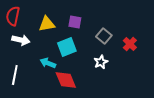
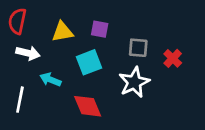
gray square: (104, 36) -> (138, 48), turned -35
white star: (101, 62) -> (134, 82), size x1.6
cyan arrow: (48, 63) -> (50, 80), moved

